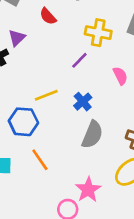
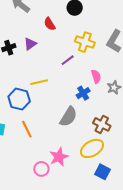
purple triangle: (17, 38) -> (30, 44), moved
blue cross: (83, 102) -> (83, 93), moved

